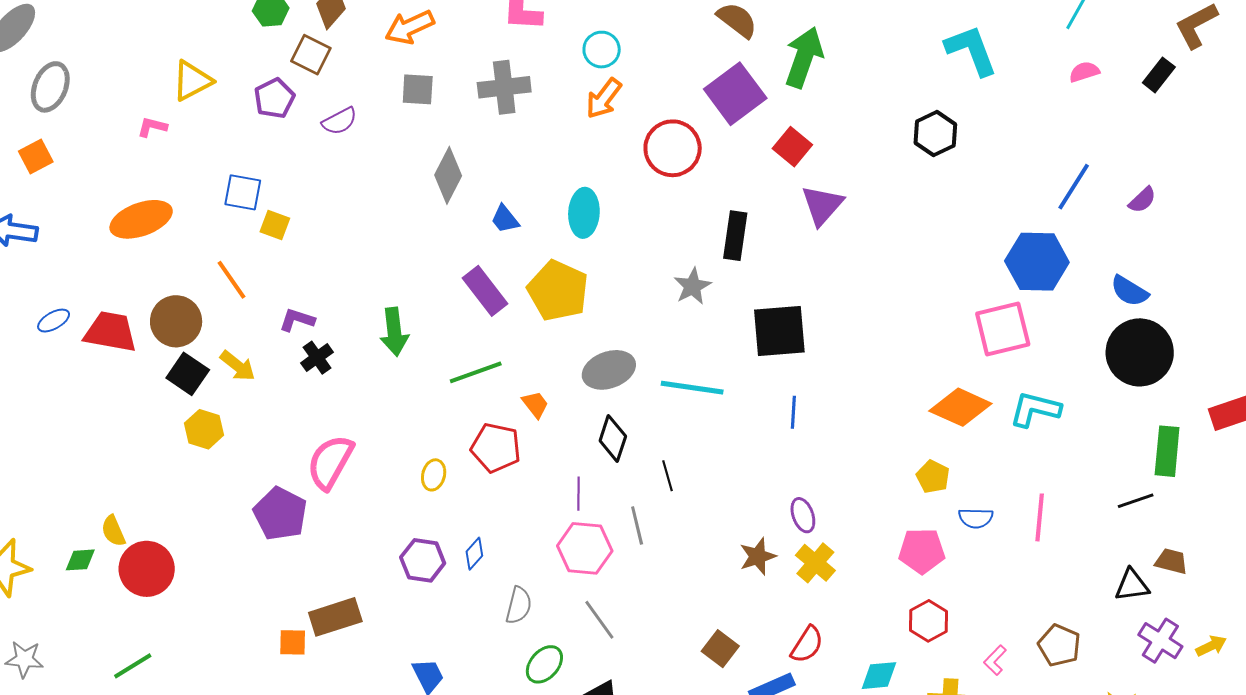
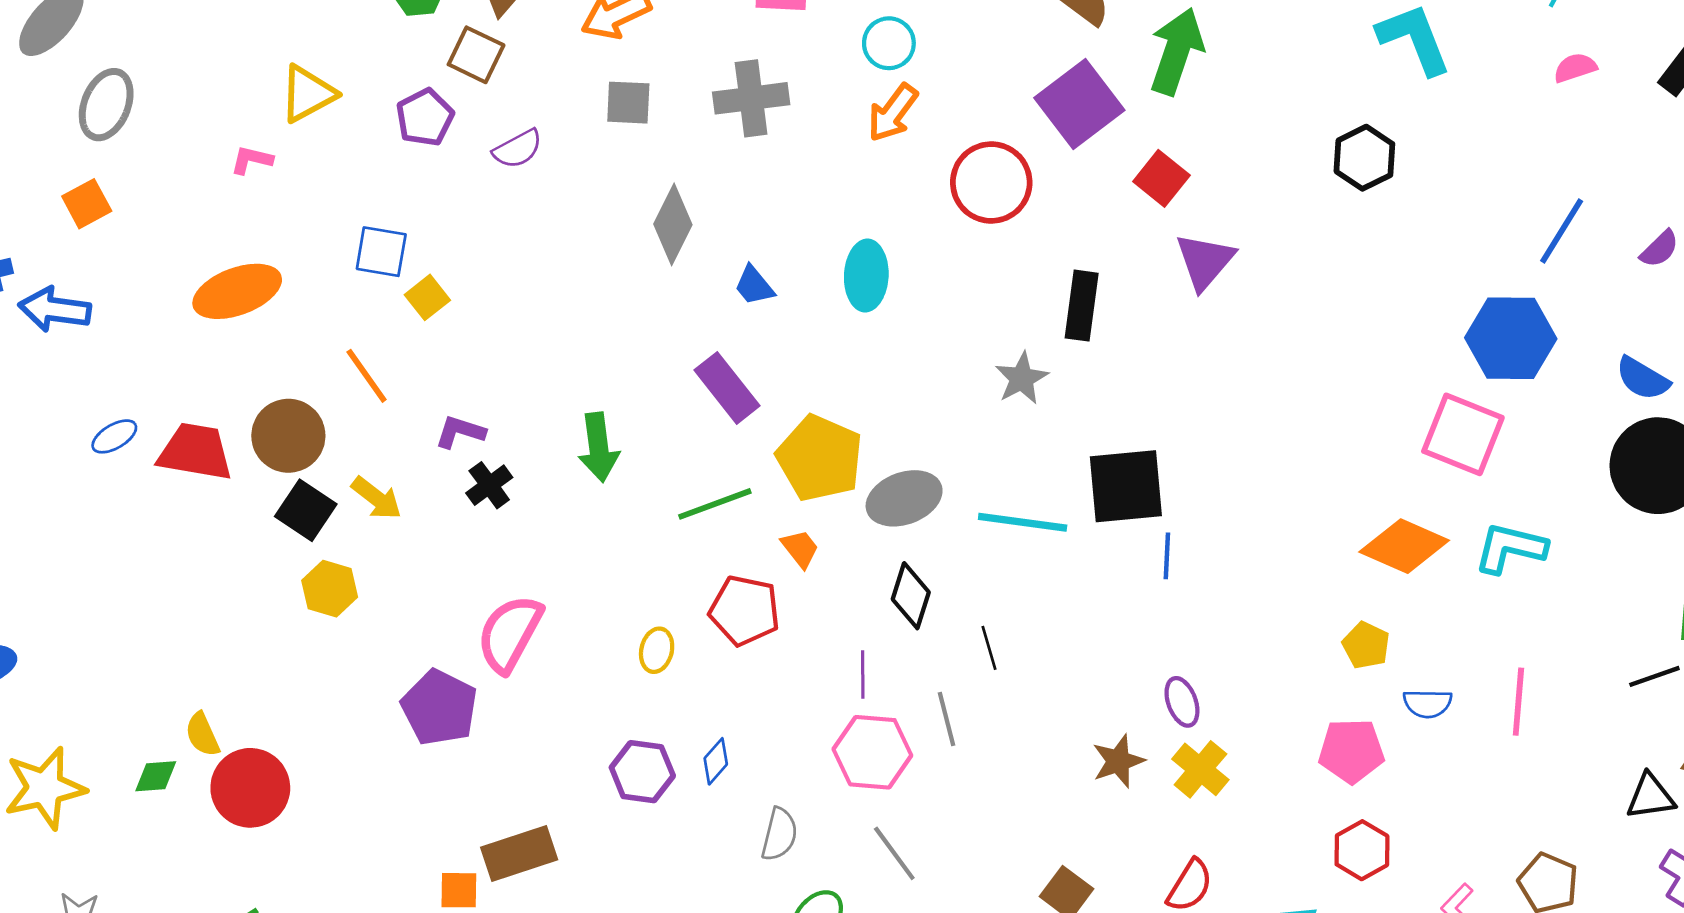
yellow square: (275, 225) -> (427, 297), turned 32
yellow pentagon: (558, 291) -> (820, 458), moved
pink square: (1003, 329) -> (1463, 434), turned 36
black square: (779, 331) -> (1126, 486), moved

